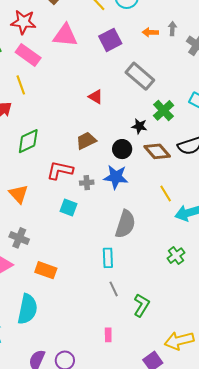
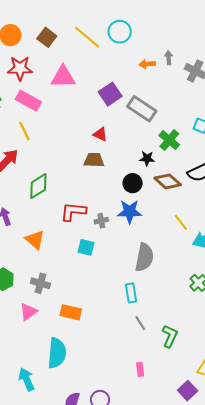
purple square: (110, 40) -> (110, 94), moved
brown trapezoid: (86, 141) -> (94, 160), moved, turned 35

